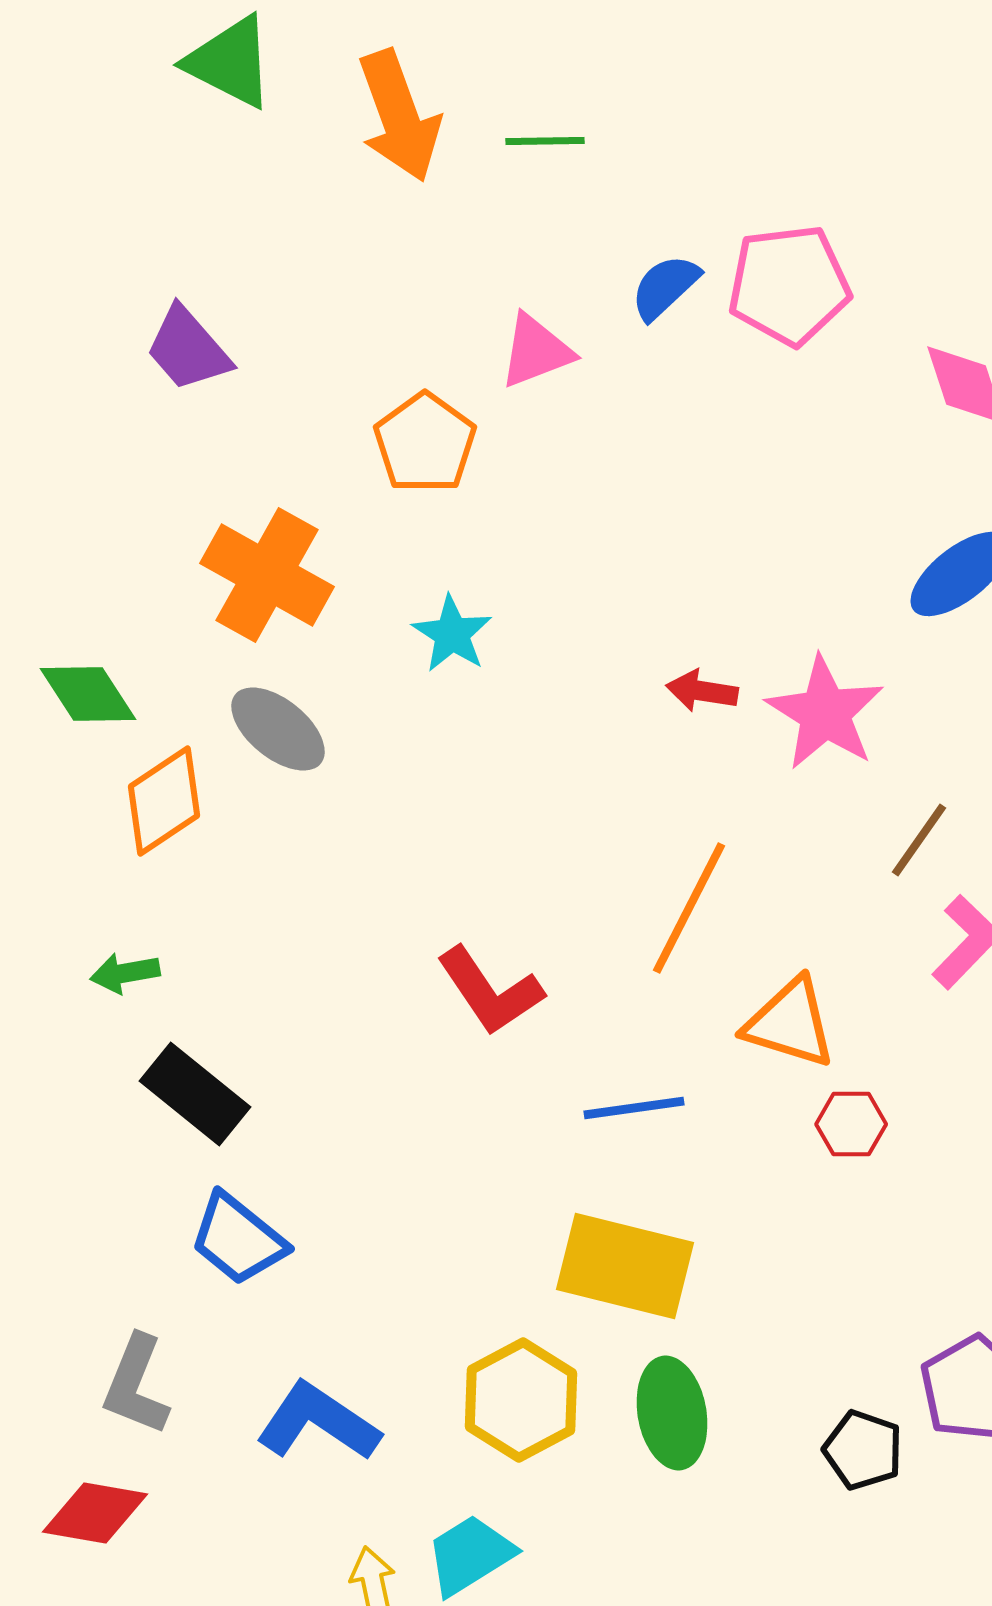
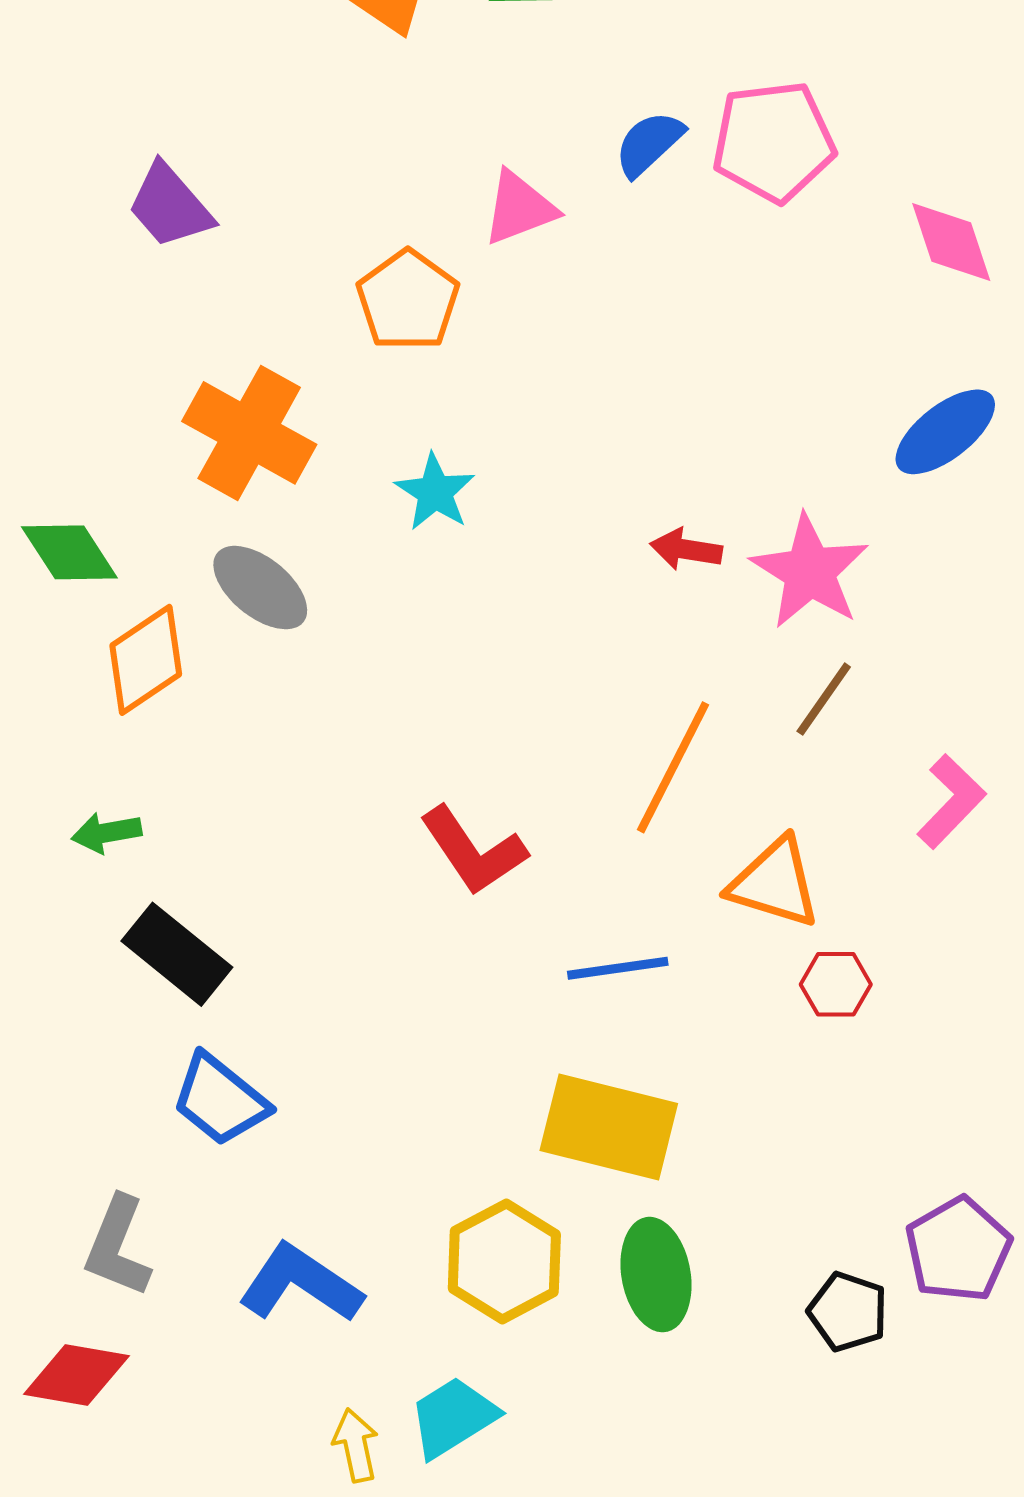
brown line: (919, 840) -> (824, 699), moved

